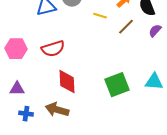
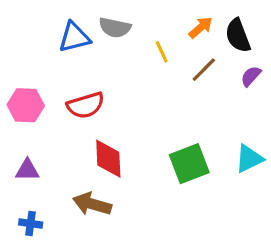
yellow line: (100, 16) -> (162, 52), turned 48
cyan triangle: (154, 82) -> (249, 159), turned -30
blue cross: (26, 114) -> (31, 223), moved

